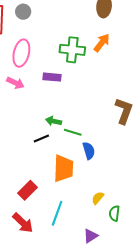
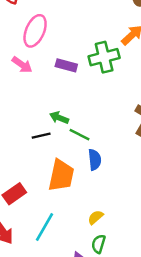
green cross: (72, 50) -> (104, 57), moved, turned -30
green semicircle: (114, 213) -> (98, 244), moved

